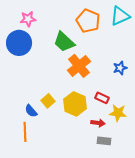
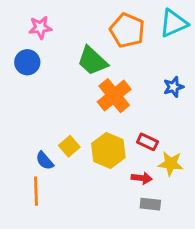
blue circle: (19, 43) -> (27, 62), size x0.7
blue star: (120, 68) -> (174, 87), moved

